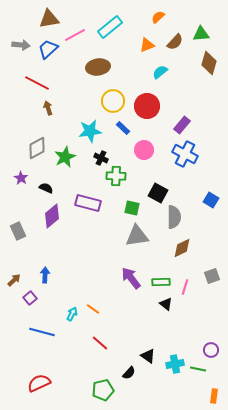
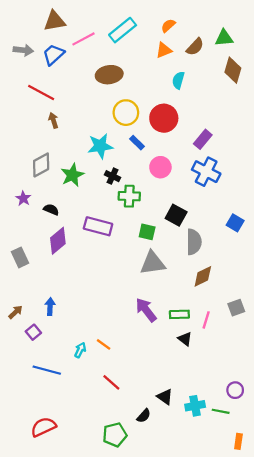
orange semicircle: (158, 17) -> (168, 26), moved
cyan semicircle: (160, 72) -> (178, 80), turned -35

